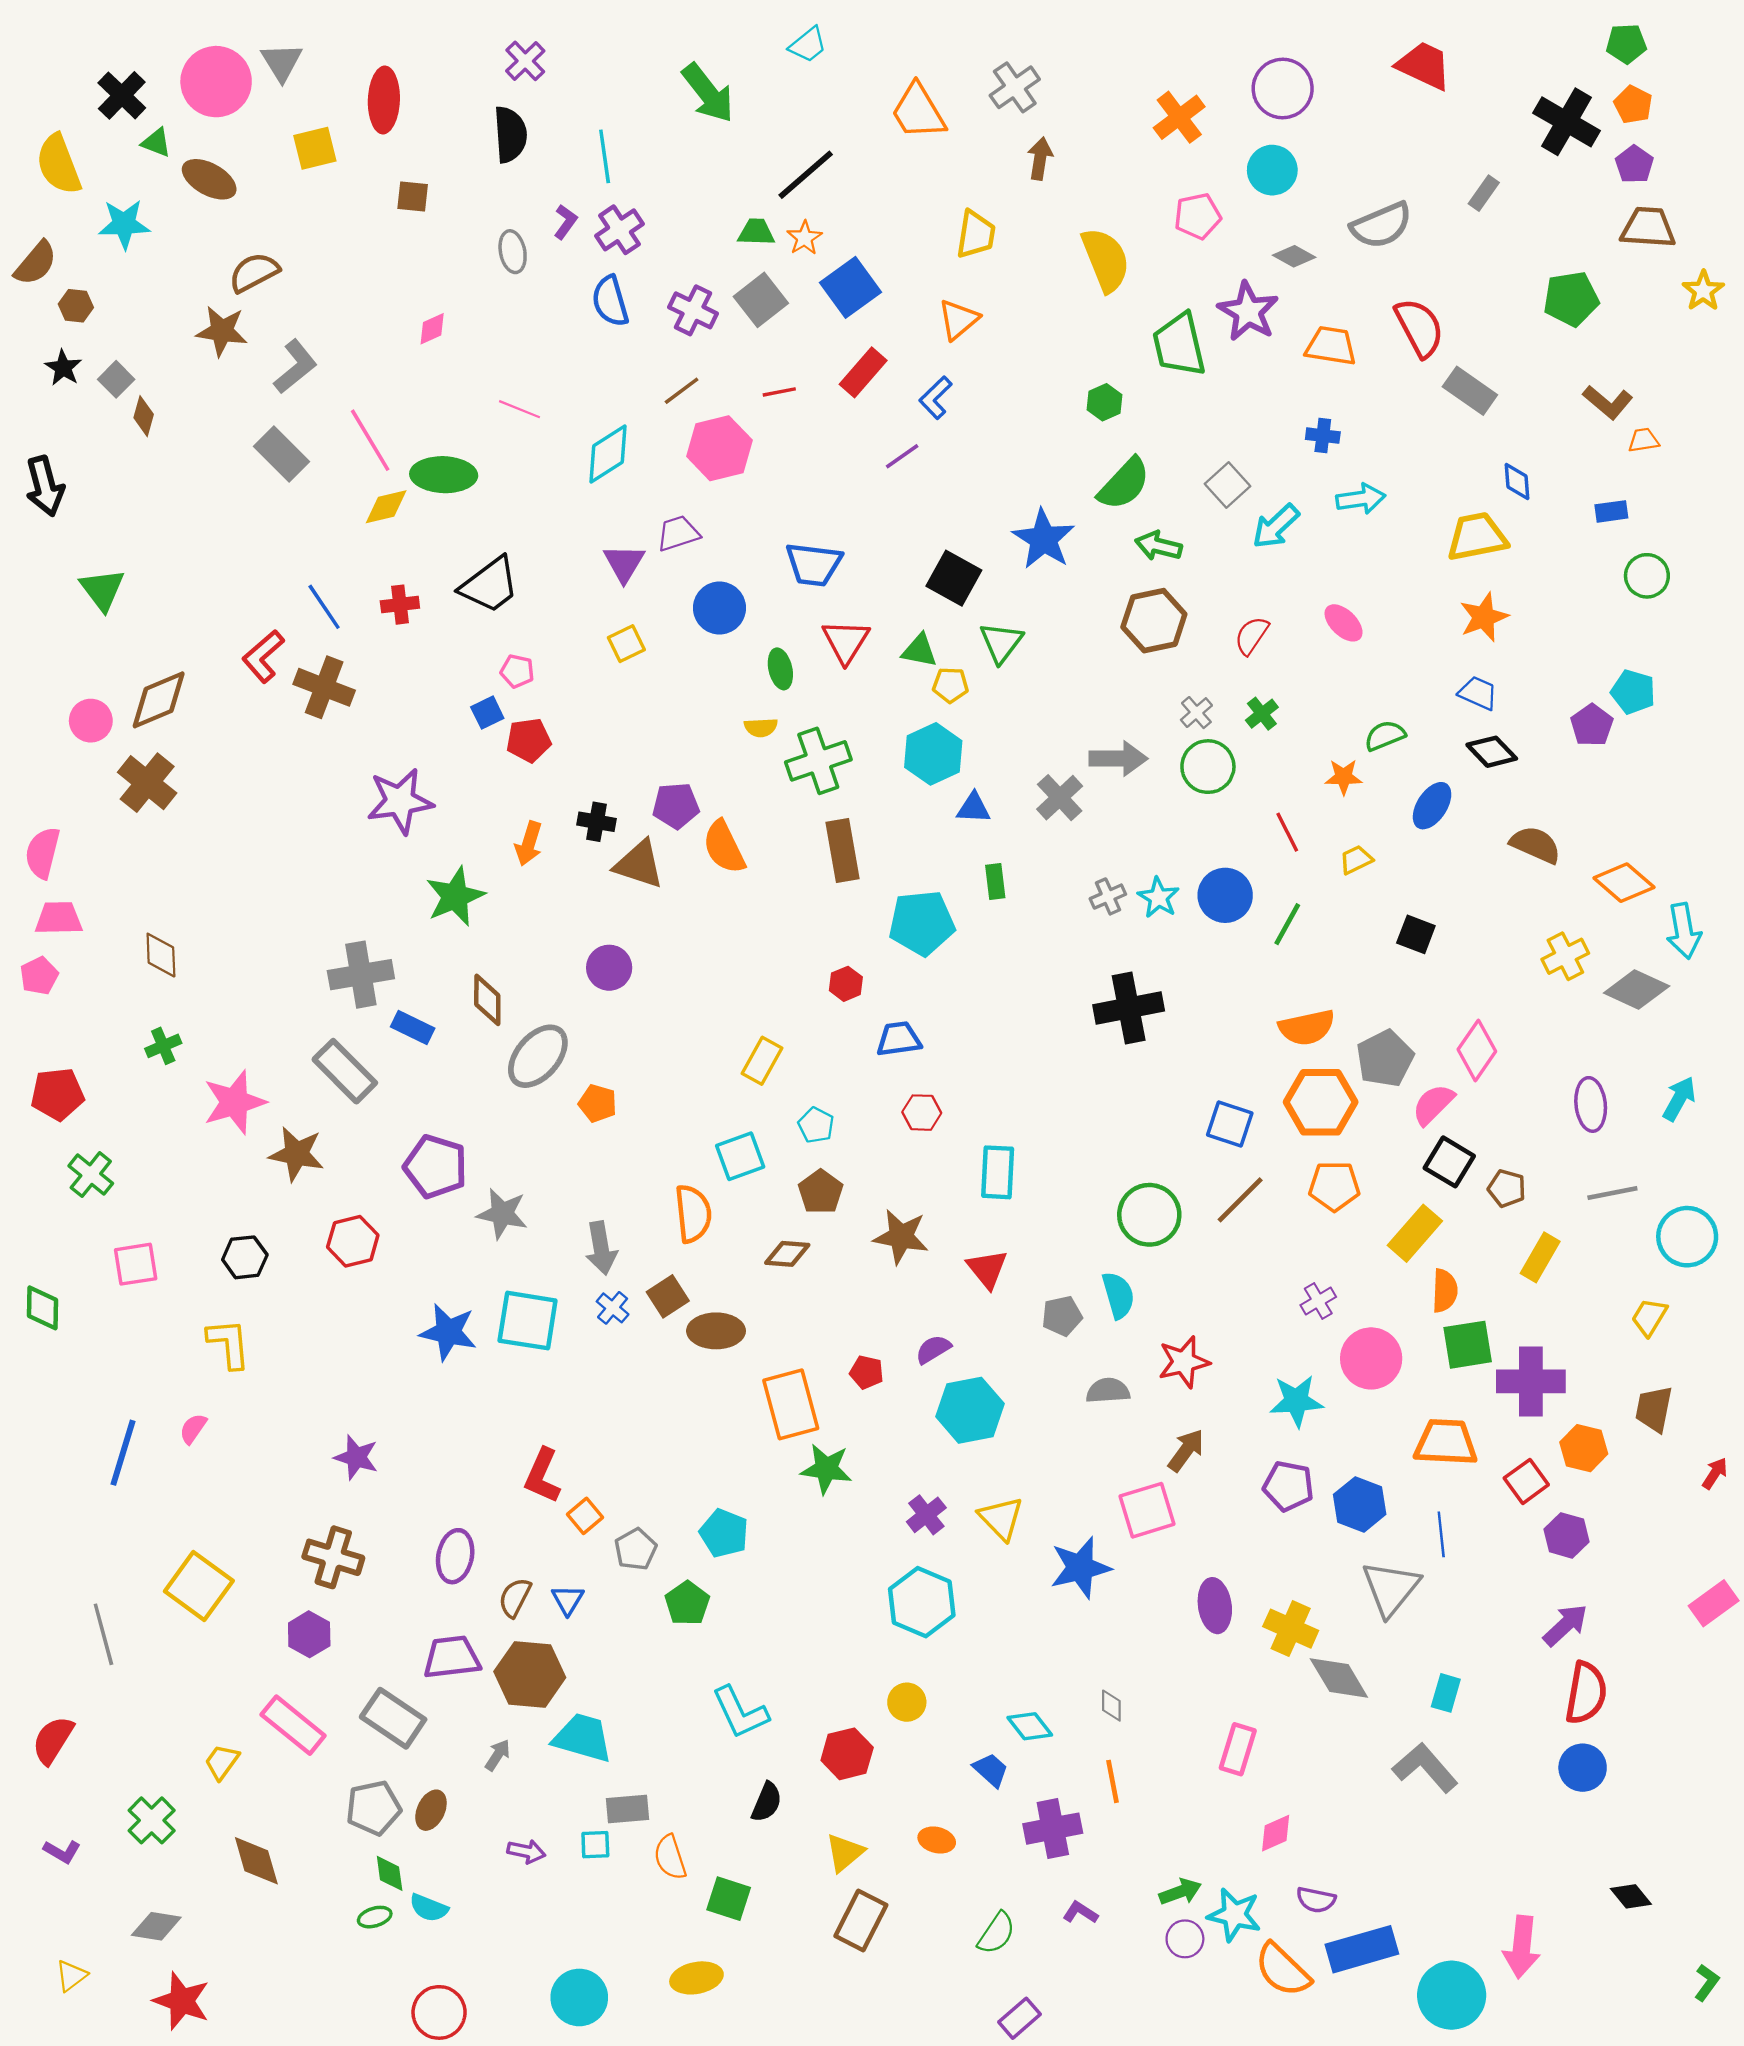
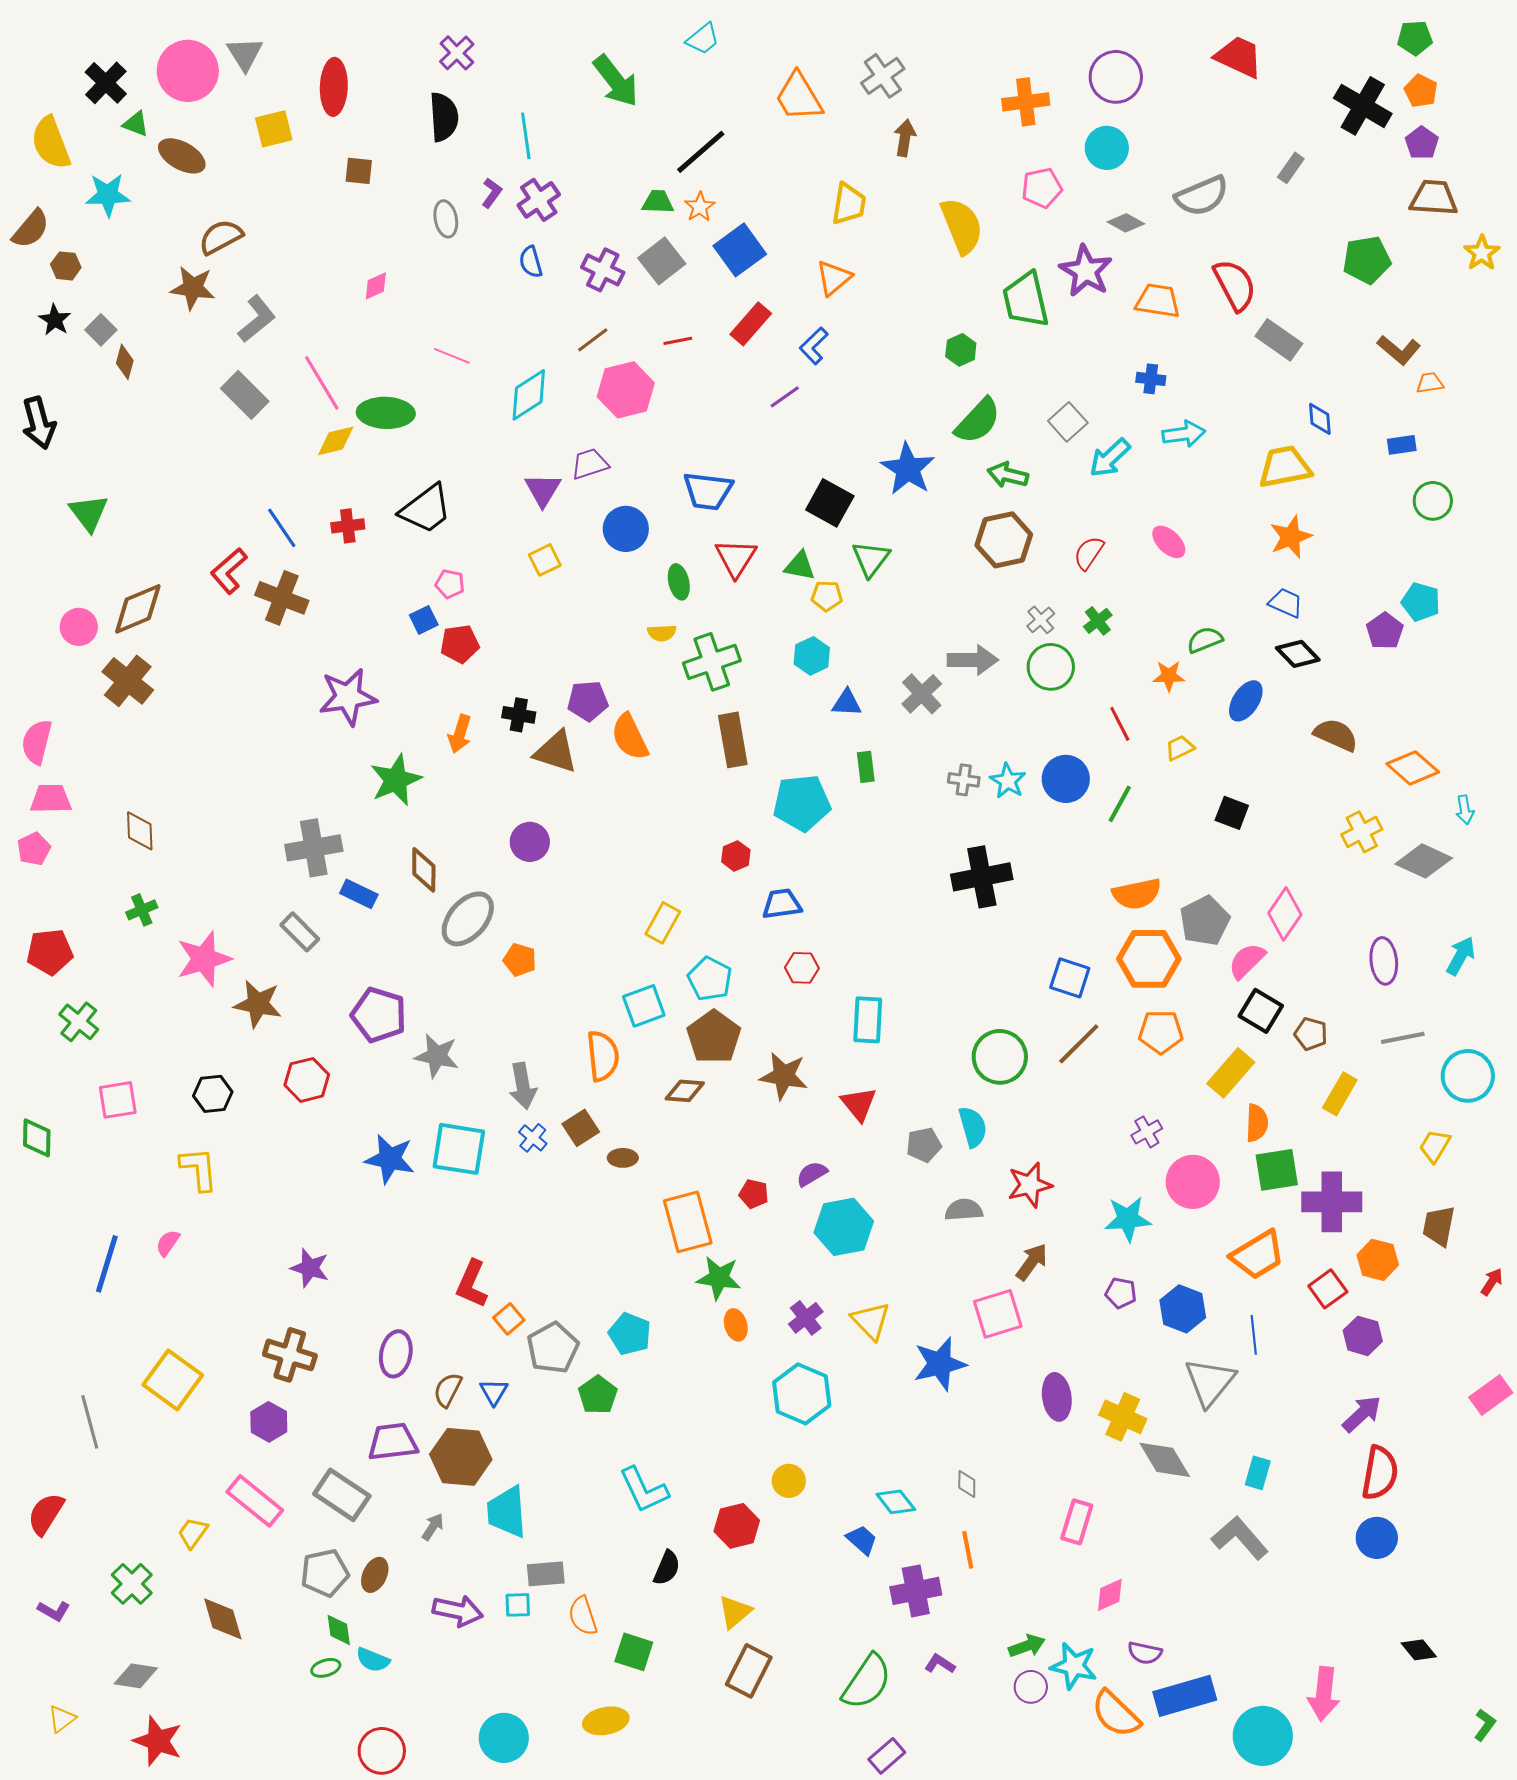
orange cross: (1179, 117) -> (1026, 102), turned 30
blue semicircle: (610, 301) -> (531, 262), size x0.7
cyan hexagon: (933, 754) -> (812, 656), size x0.7
gray cross: (1108, 896) -> (964, 780), turned 32
cyan arrow: (1684, 931) -> (1465, 810), size x0.6
gray rectangle: (345, 1071) -> (300, 932), size x0.7
cyan pentagon: (816, 1125) -> (710, 979), size x1.4
brown pentagon: (821, 1192) -> (714, 1037), size x1.4
brown ellipse: (716, 1331) -> (623, 1158), size x0.6
orange trapezoid: (1446, 1442) -> (1258, 1255), turned 146
purple pentagon: (1288, 1486) -> (1121, 1293), size x0.7
gray pentagon: (636, 1549) -> (553, 1348), size x1.4
cyan trapezoid: (583, 1738) -> (507, 1512), turned -110
orange ellipse: (937, 1840) -> (736, 1325), moved, turned 60
purple arrow: (526, 1852) -> (458, 1611), size x1.5
green semicircle: (996, 1933) -> (867, 1682), size x1.5

